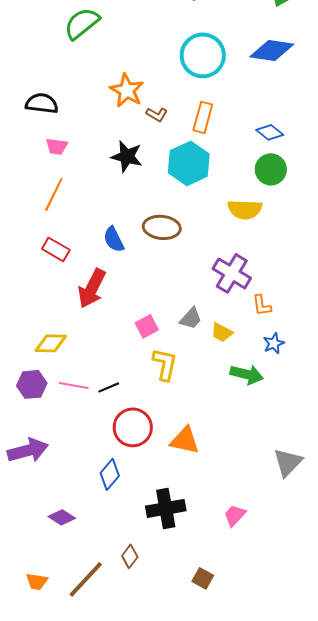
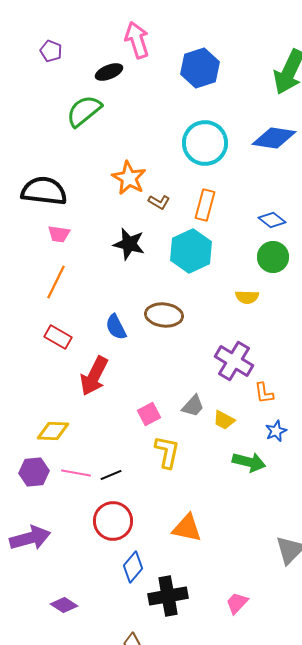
black semicircle: (42, 103) -> (44, 191), size x1.4
yellow semicircle: (245, 209) -> (247, 297), size x0.7
red circle: (133, 427) -> (113, 521), moved
blue diamond: (110, 474) -> (133, 567), moved

